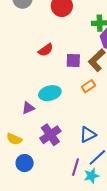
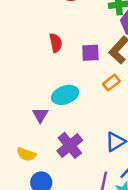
red semicircle: (46, 50) -> (56, 43), turned -63
purple triangle: (28, 108) -> (40, 115), turned -32

